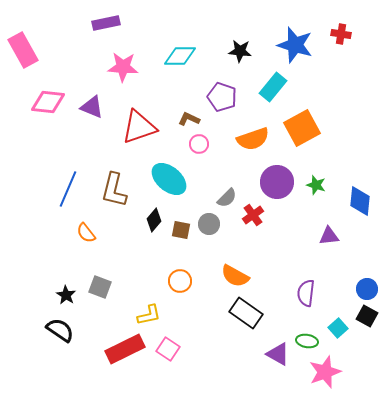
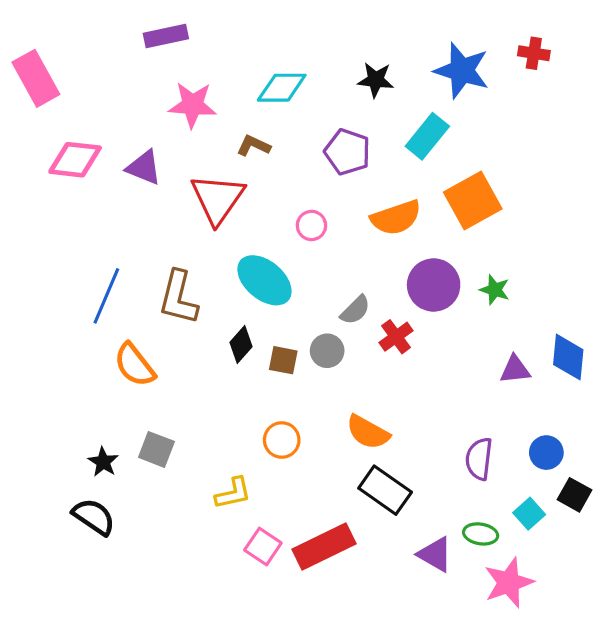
brown L-shape: (189, 119) -> (254, 146), moved
red triangle: (139, 127) -> (218, 199), turned -36
blue diamond: (360, 201) -> (568, 357), moved
orange semicircle: (86, 233) -> (135, 365), size x1.4
blue circle: (367, 289) -> (546, 453), moved
red rectangle: (125, 349) -> (324, 546), moved

